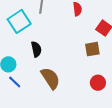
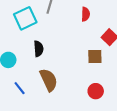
blue line: (15, 82) -> (20, 88), moved

